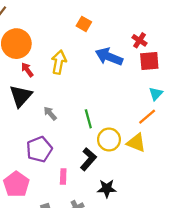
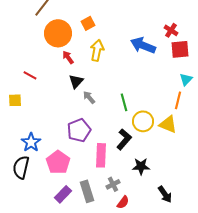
orange square: (84, 24) -> (88, 23), moved, turned 32
black triangle: (21, 96) -> (76, 81), moved, size x0.7
orange line: (147, 117) -> (178, 100), turned -36
pink rectangle: (63, 177) -> (101, 155), size x1.6

